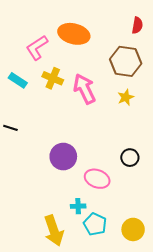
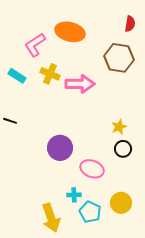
pink arrow: (84, 89) -> (80, 84), turned 116
yellow star: (126, 97) -> (119, 127), moved
yellow circle: (133, 229) -> (121, 203), moved

